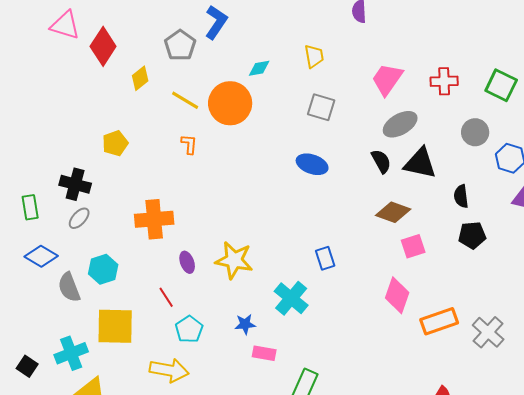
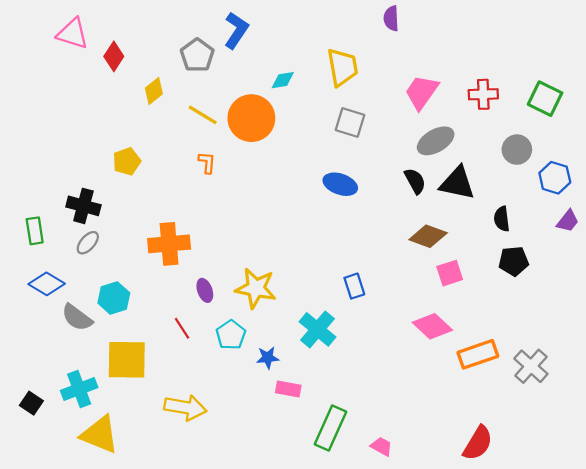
red diamond: (103, 46) -> (114, 56), size x0.7
yellow trapezoid: (314, 56) -> (342, 67), size x1.5
gray semicircle: (69, 287) -> (77, 317), turned -32
pink diamond: (397, 295) -> (432, 326), turned -66
cyan pentagon: (189, 329) -> (231, 335), moved

